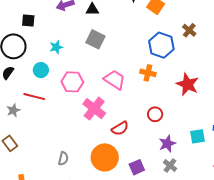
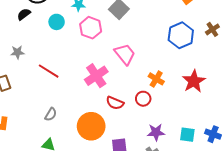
orange cross: (148, 73) -> (156, 79), moved
pink hexagon: (72, 82) -> (91, 28), moved
red line: (34, 97) -> (49, 71), moved
red circle: (155, 114) -> (143, 99), moved
red semicircle: (120, 128) -> (115, 103), turned 36

